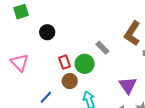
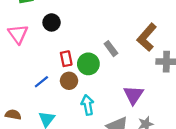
pink triangle: (20, 63) -> (18, 34), moved
blue line: (46, 97) -> (41, 82), moved

